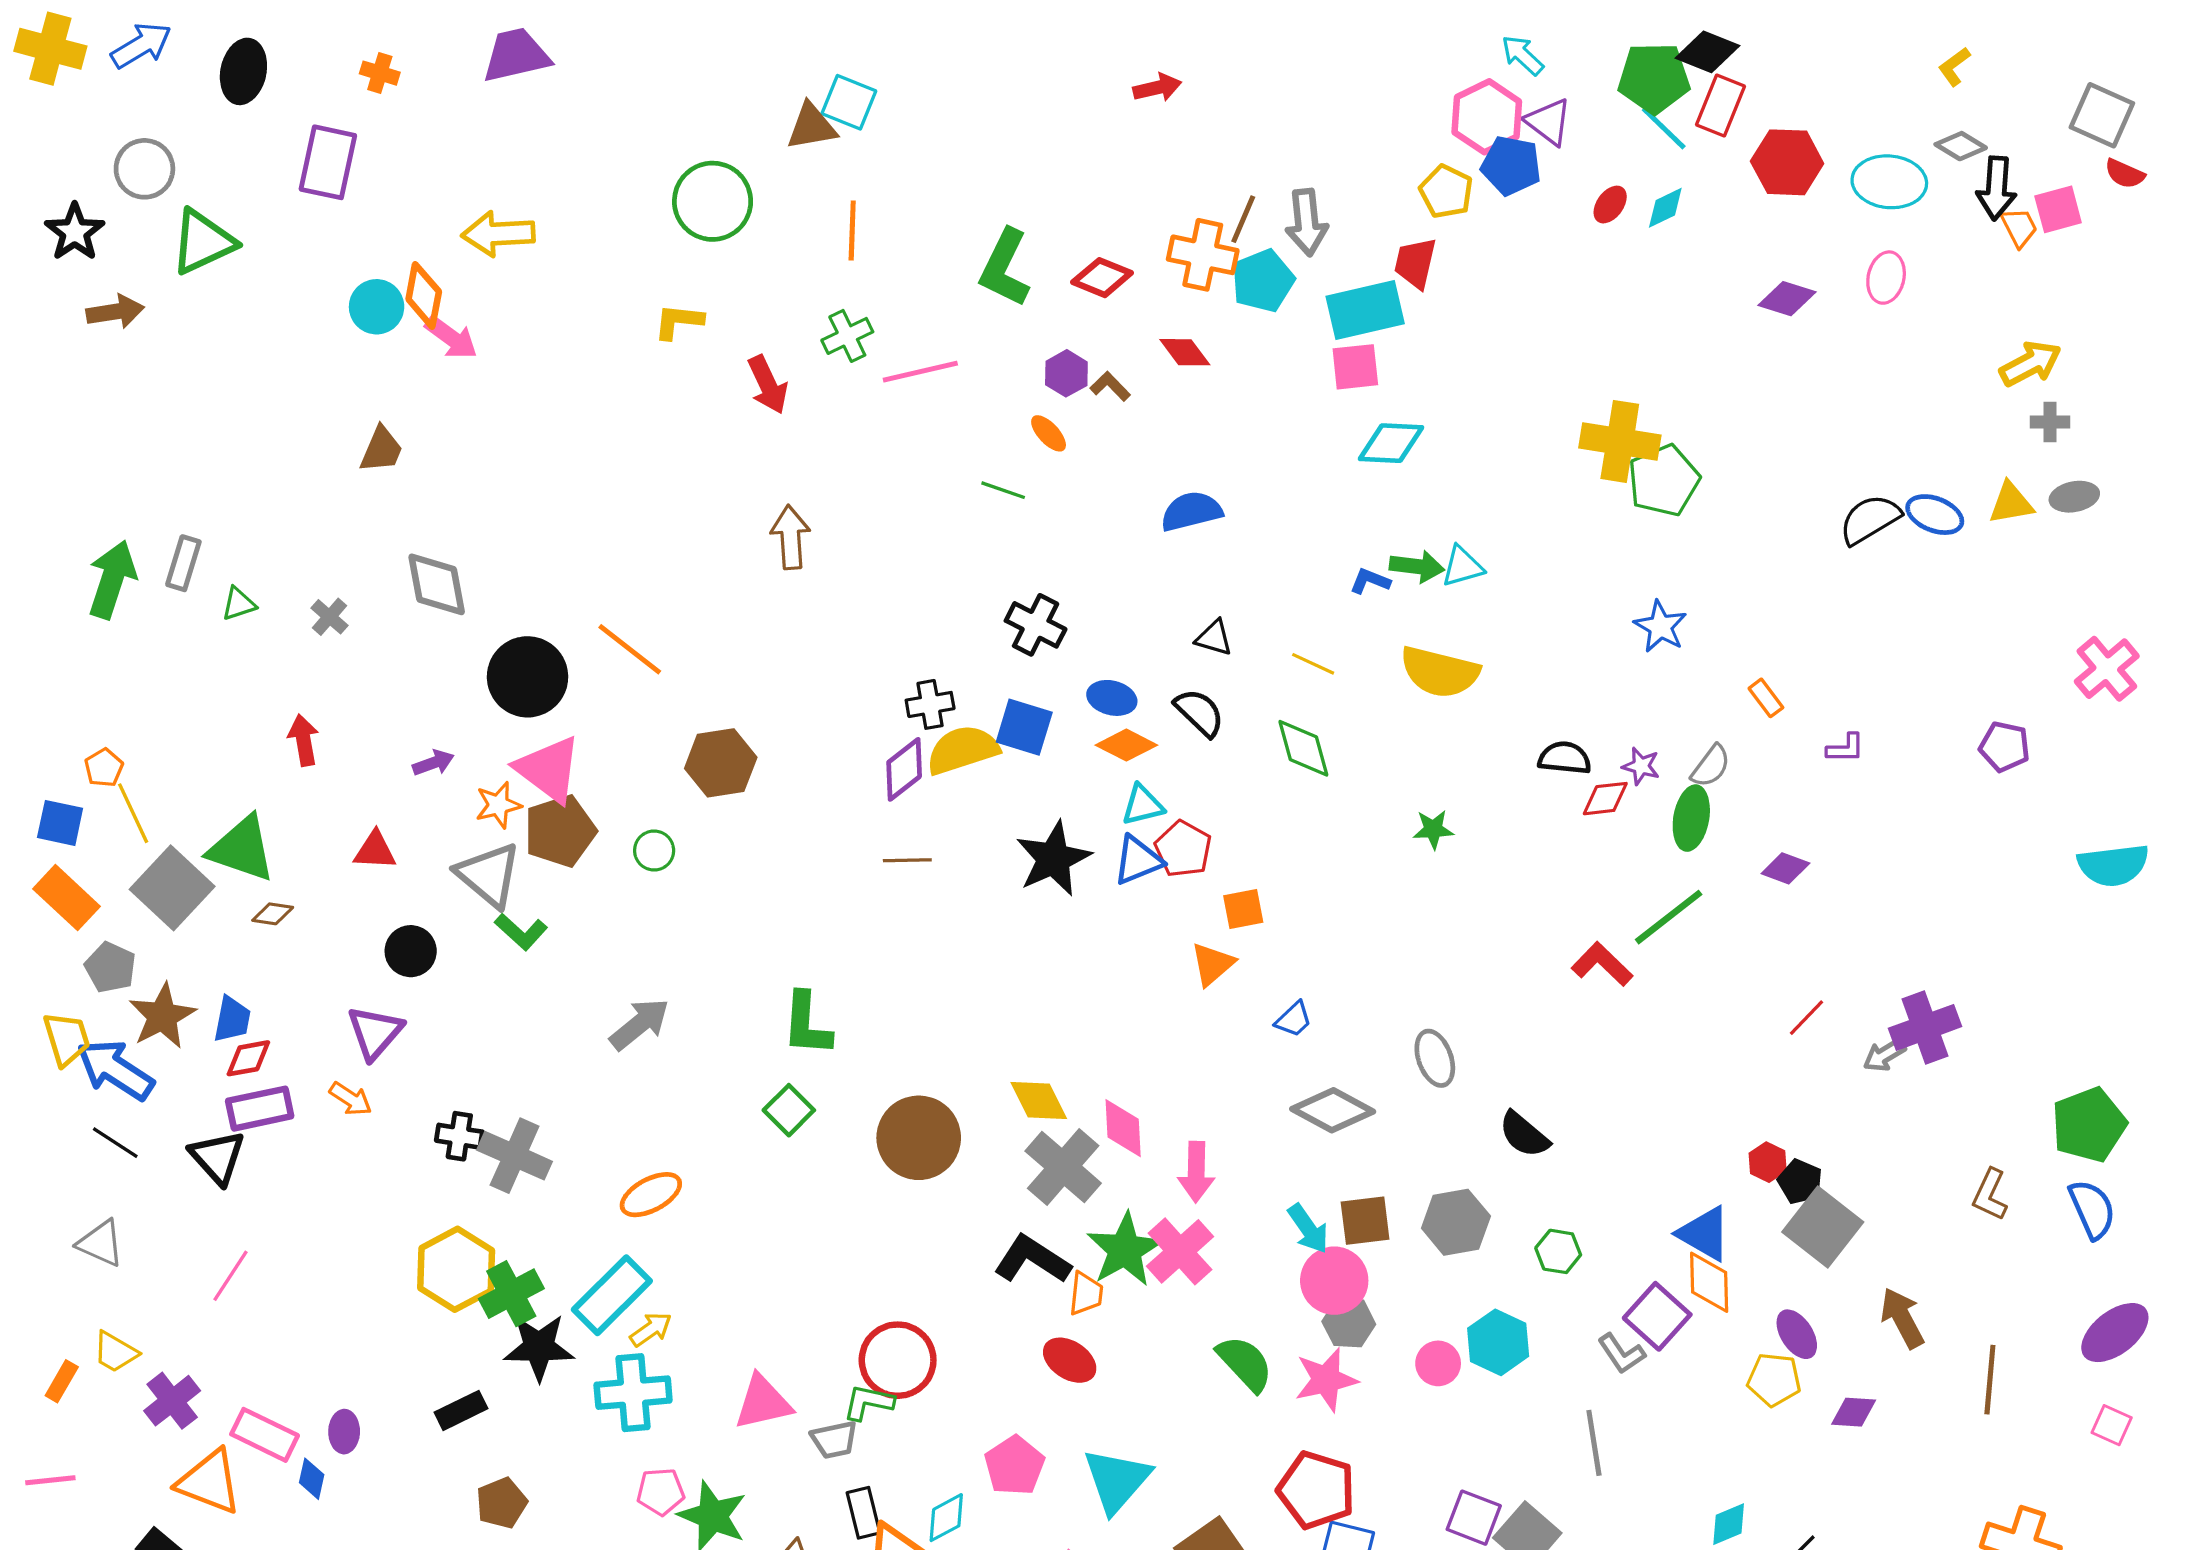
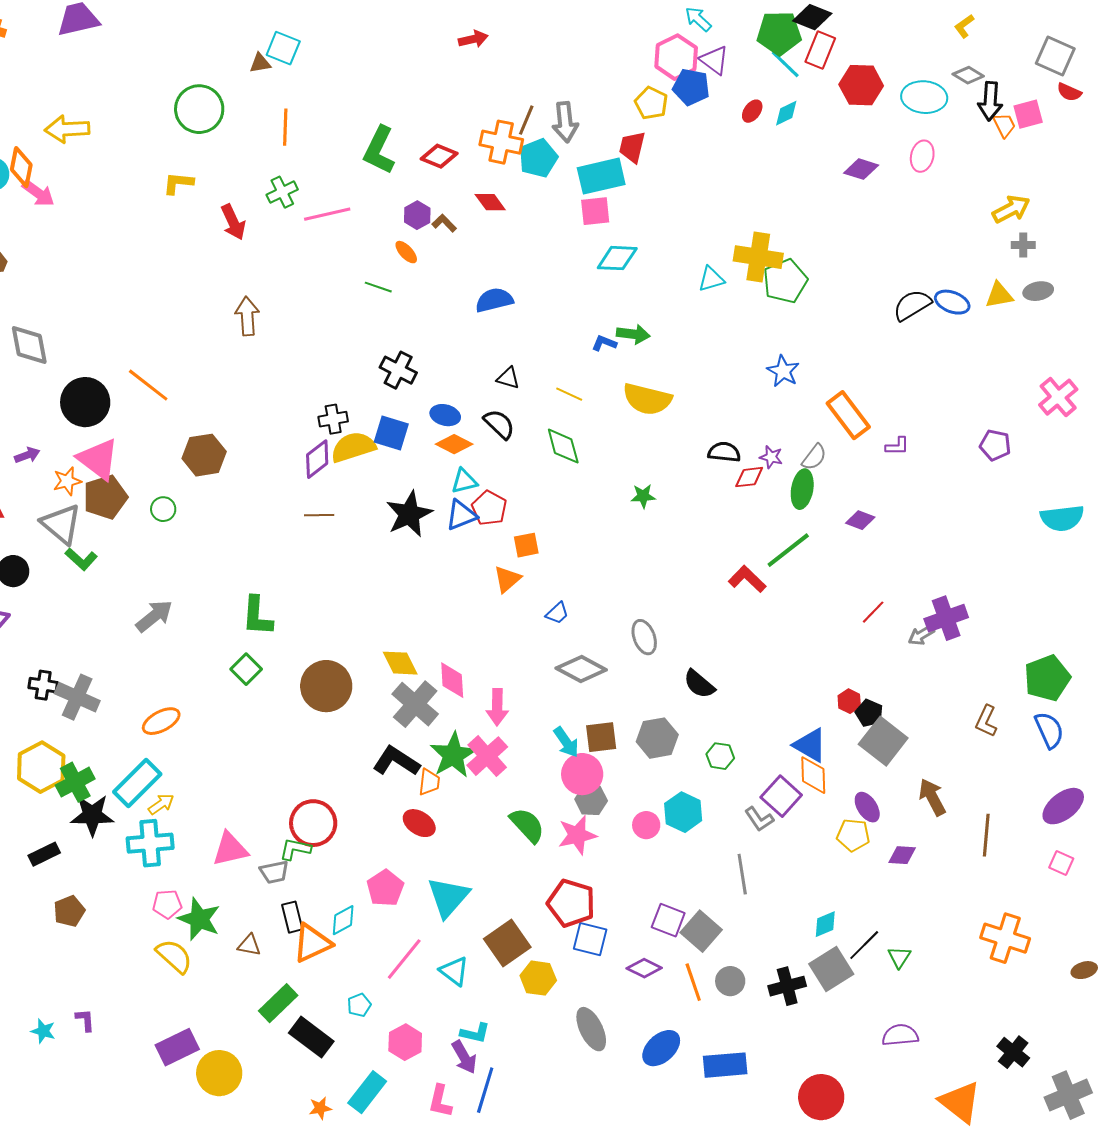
brown triangle: (812, 127) -> (260, 63), size x0.7
cyan triangle: (1462, 566) -> (711, 279), moved
orange rectangle: (1766, 698) -> (848, 415), size x2.0

